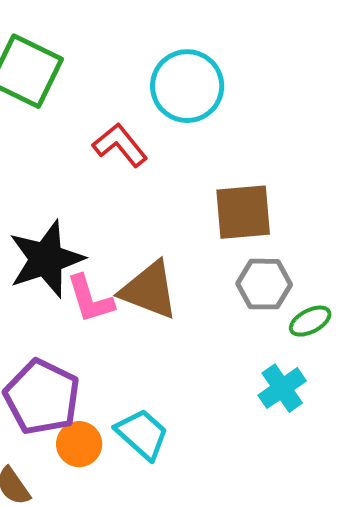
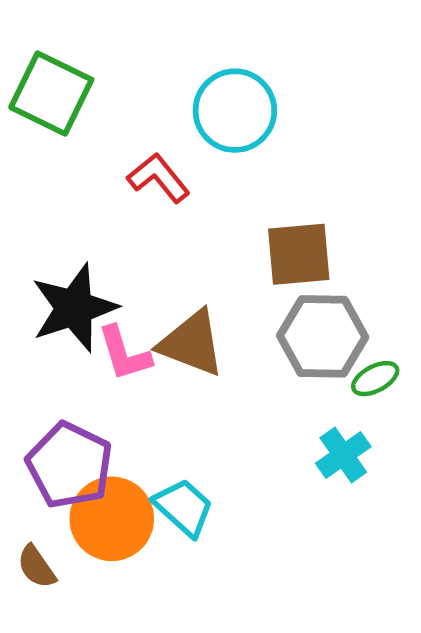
gray hexagon: (264, 284) -> (323, 336), size x1.4
orange circle: (79, 444) -> (112, 519), size x1.6

